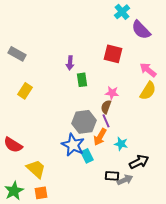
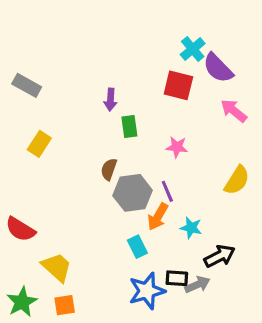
cyan cross: (122, 12) -> (193, 49), moved
purple semicircle: (141, 30) -> (218, 68), moved
yellow semicircle: (148, 91) -> (237, 180), moved
brown semicircle: (106, 107) -> (109, 169), moved
blue star: (73, 145) -> (147, 291), moved, turned 30

